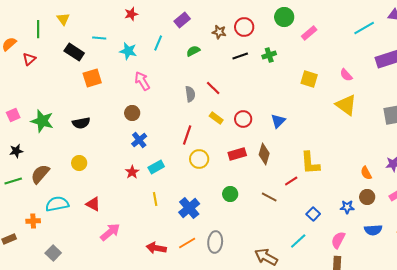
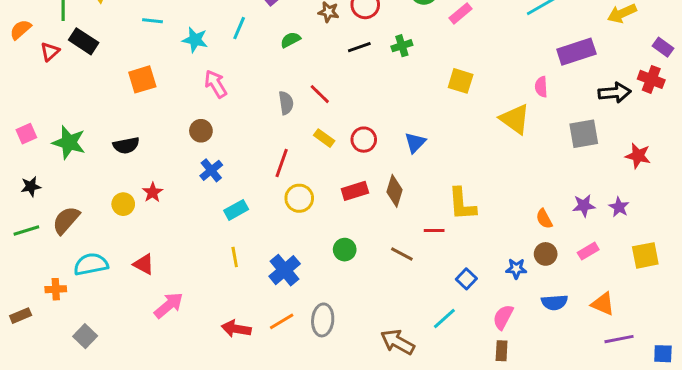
black rectangle: (74, 52) -> (84, 41), moved
pink semicircle: (346, 75) -> (541, 87), moved, turned 40
red star: (132, 172) -> (153, 192), moved
red line: (291, 181) -> (434, 230), turned 32

